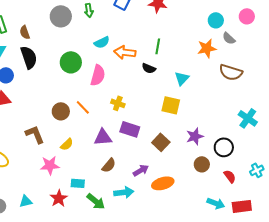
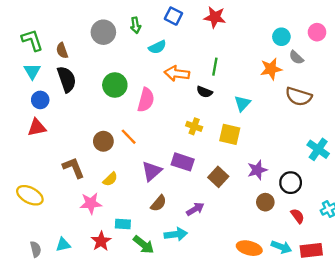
cyan semicircle: (102, 42) -> (157, 47), moved
yellow cross: (118, 103) -> (194, 126), moved
purple triangle: (103, 137) -> (152, 171), turned -36
orange ellipse: (163, 183) -> (249, 248), moved, turned 30

